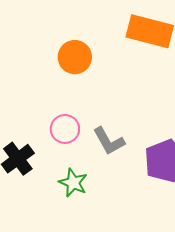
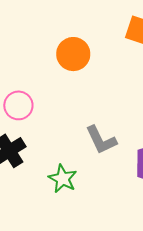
pink circle: (65, 129) -> (18, 105), moved

